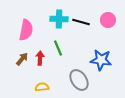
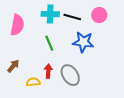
red arrow: (40, 58) -> (48, 71), moved
brown arrow: (22, 59) -> (13, 66), moved
blue star: (101, 60) -> (83, 42), moved

